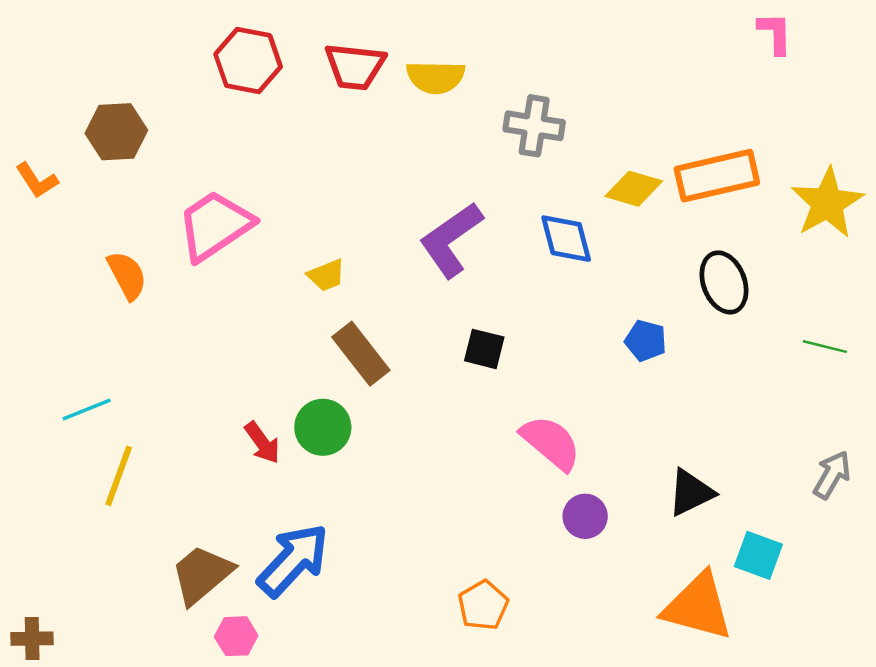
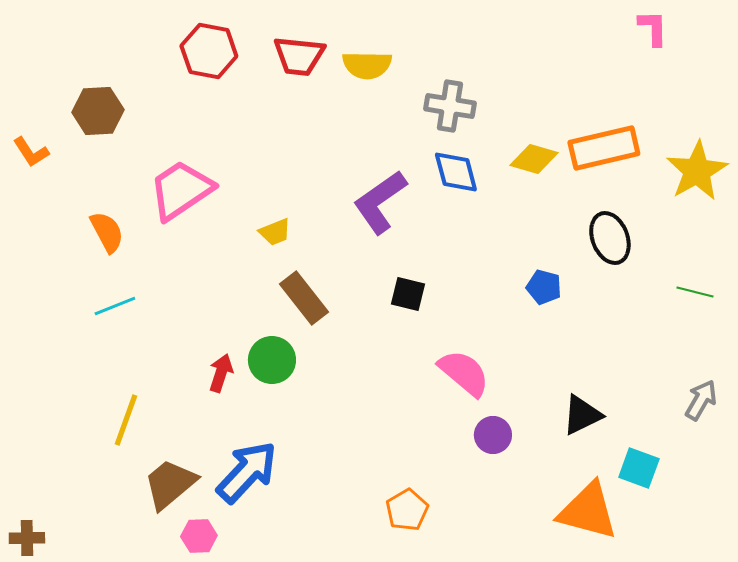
blue diamond: (566, 239) -> (456, 172), moved
cyan line: (87, 409) -> (115, 306), moved
red arrow: (262, 443) -> (221, 373), turned -126
yellow line: (119, 476) -> (126, 420), moved

